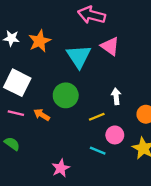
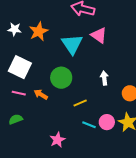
yellow line: (97, 117) -> (80, 103), moved
pink circle: (115, 135) -> (107, 122), moved
green semicircle: (12, 144) -> (16, 119), turned -56

